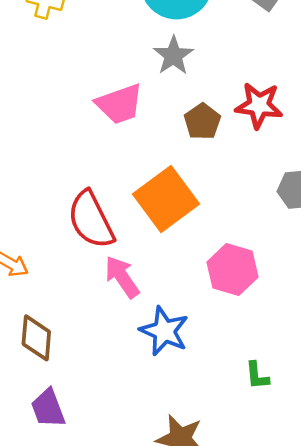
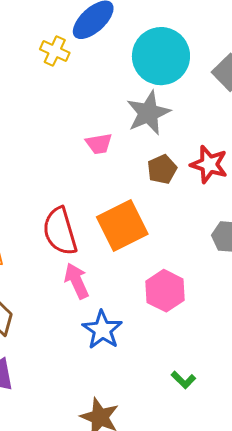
gray star: (173, 56) -> (148, 113), size x1.4
pink trapezoid: (119, 104) -> (99, 144), size x0.7
green L-shape: (257, 376) -> (183, 380), moved, turned -50

